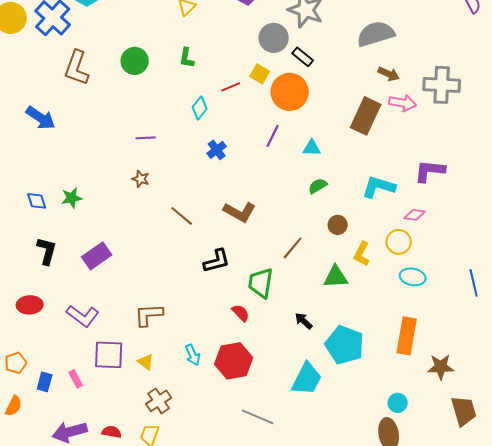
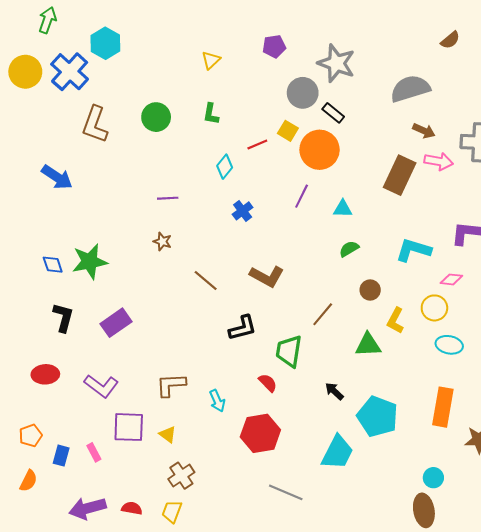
green star: (72, 198) -> (90, 262), size x1.6
cyan arrow: (193, 355) -> (217, 401), moved

